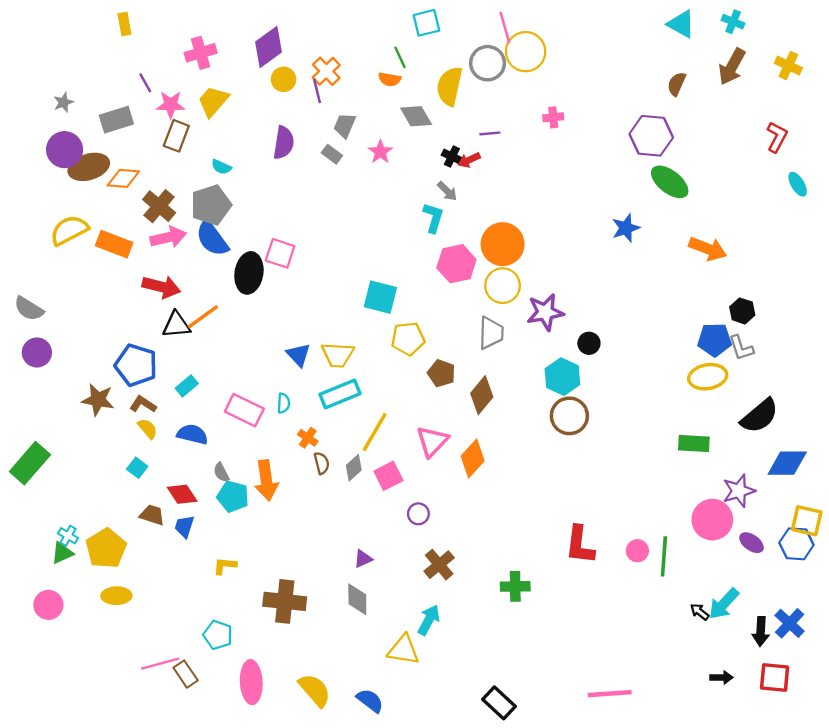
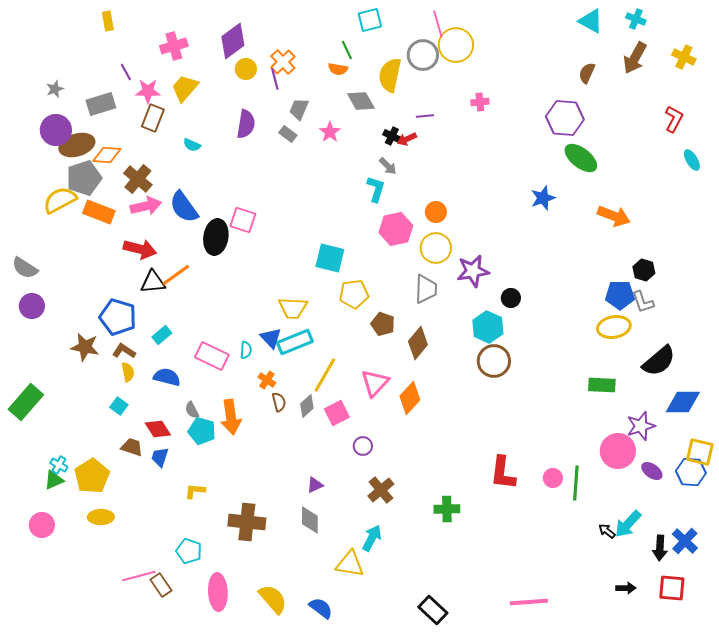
gray pentagon: (211, 205) -> (84, 178), moved
orange circle: (503, 244) -> (436, 212), size x0.6
blue triangle: (299, 355) -> (271, 338), moved
yellow semicircle: (148, 429) -> (128, 372), turned 30

